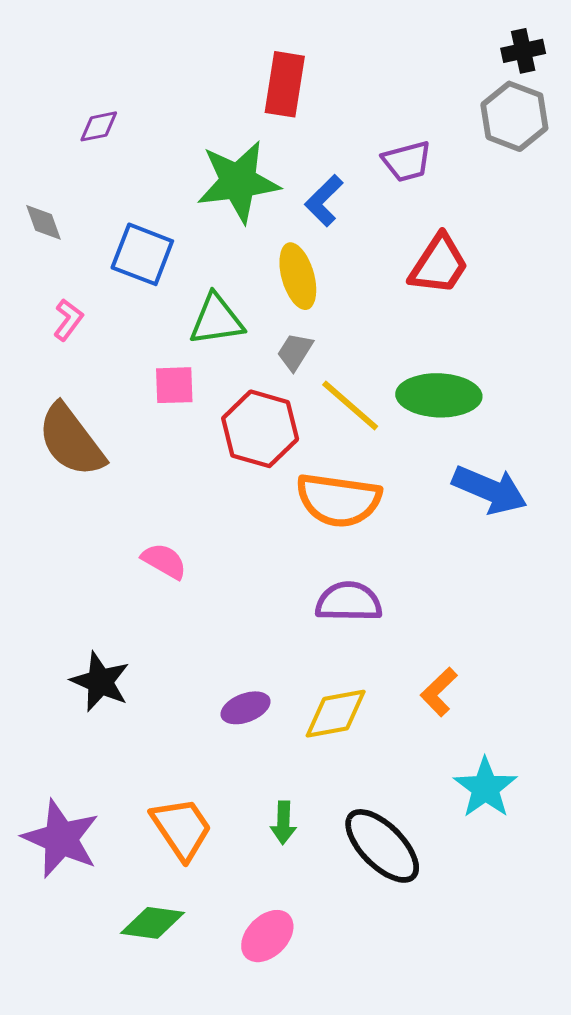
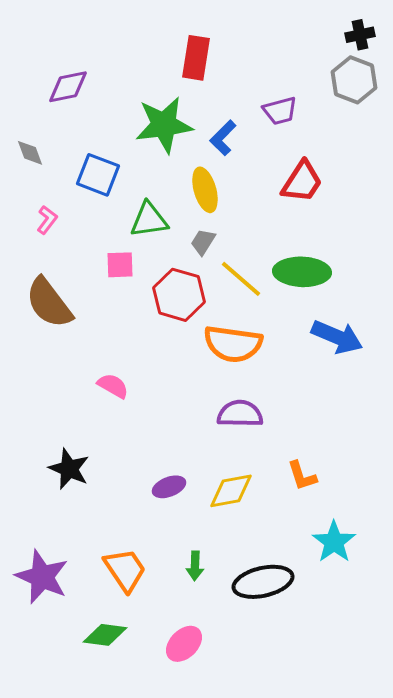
purple diamond: (99, 126) -> (68, 87), size x1.5
orange L-shape: (439, 692) -> (302, 476), turned -64
black ellipse: (382, 846) -> (263, 582), turned -58

